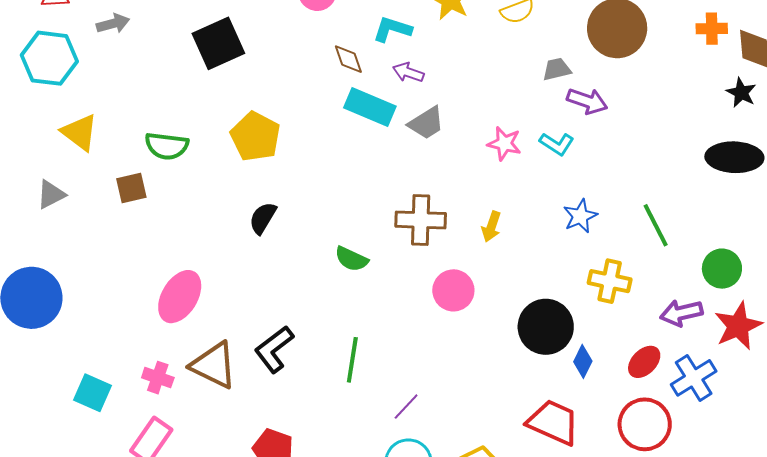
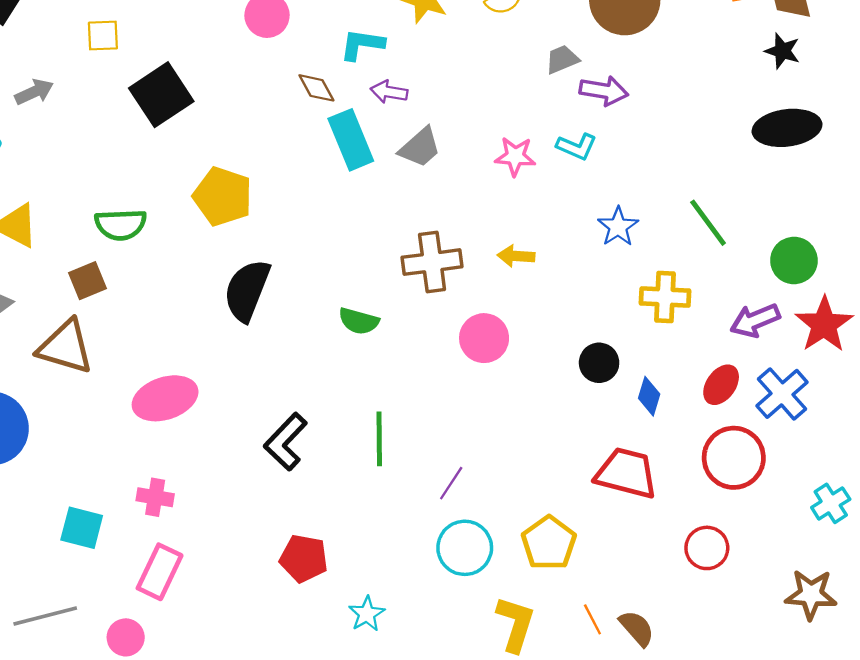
cyan rectangle: (370, 107) -> (351, 140), turned 54
black semicircle: (263, 218) -> (247, 290), size x1.6
yellow arrow: (491, 227) -> (516, 256), turned 84
pink ellipse: (180, 297) -> (165, 398), turned 50
black circle: (546, 327) -> (599, 363), size x0.6
brown triangle: (214, 365) -> (65, 347), moved

